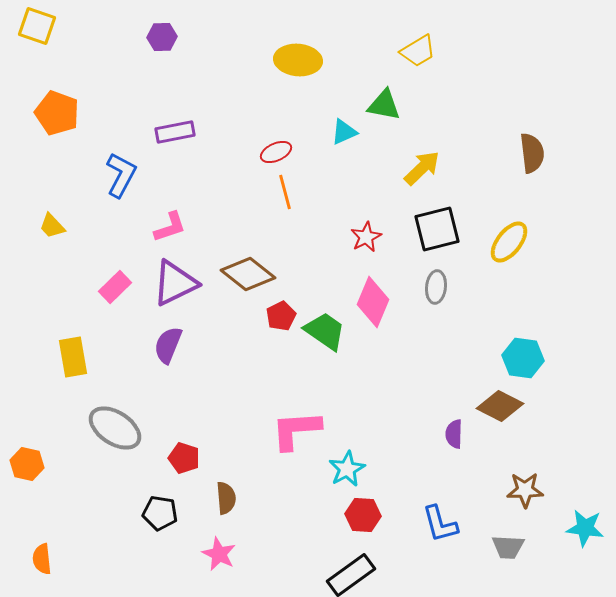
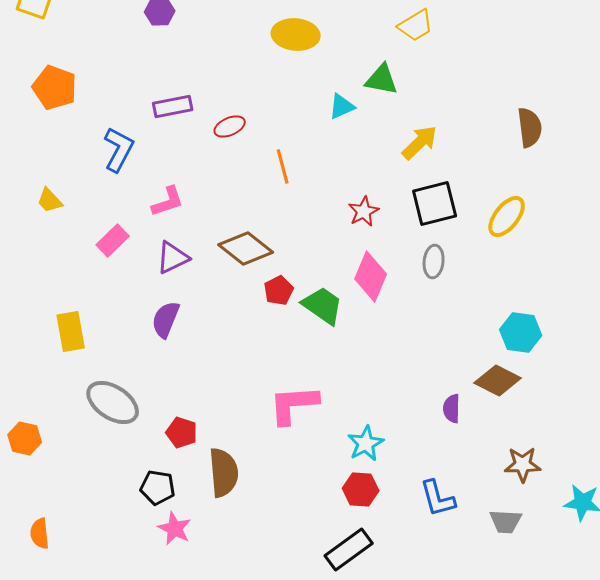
red ellipse: (276, 152) -> (230, 126), moved
purple triangle: (175, 283) -> (173, 258), size x0.7
pink rectangle: (115, 287) -> (113, 240), moved
cyan star: (347, 469) -> (366, 444), moved
brown semicircle: (226, 498) -> (224, 472), size x1.5
pink star: (219, 554) -> (175, 528), moved

